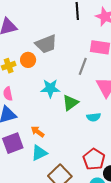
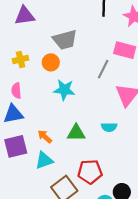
orange circle: (28, 60) -> (51, 62), moved
green triangle: (70, 103) -> (76, 133), moved, turned 30
red pentagon: (94, 159) -> (90, 172), moved, turned 30

